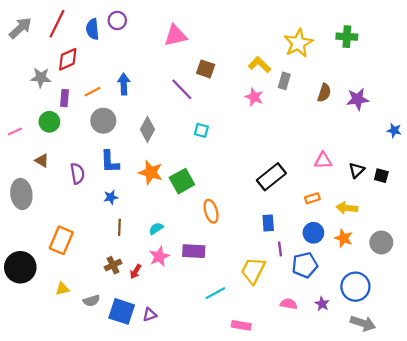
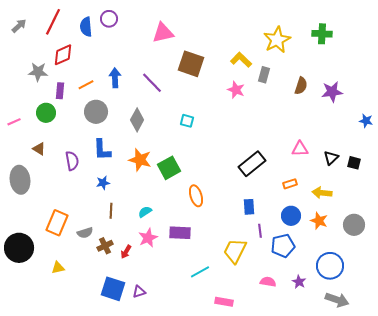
gray arrow: (20, 28) -> (19, 26), size x0.7
brown square: (206, 69) -> (191, 64), size x1.5
purple line: (182, 89) -> (152, 83), moved
gray semicircle: (91, 301) -> (85, 233), moved

